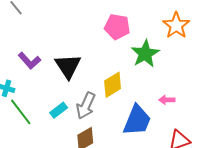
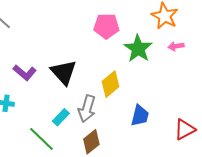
pink arrow: (167, 100) -> (176, 46), moved
green line: (21, 112) -> (41, 139), moved
blue trapezoid: (137, 120) -> (140, 116), size x0.7

